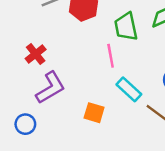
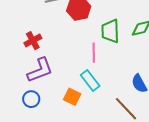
cyan rectangle: (129, 89) -> (90, 80), moved
blue circle: (25, 124) -> (31, 99), moved

